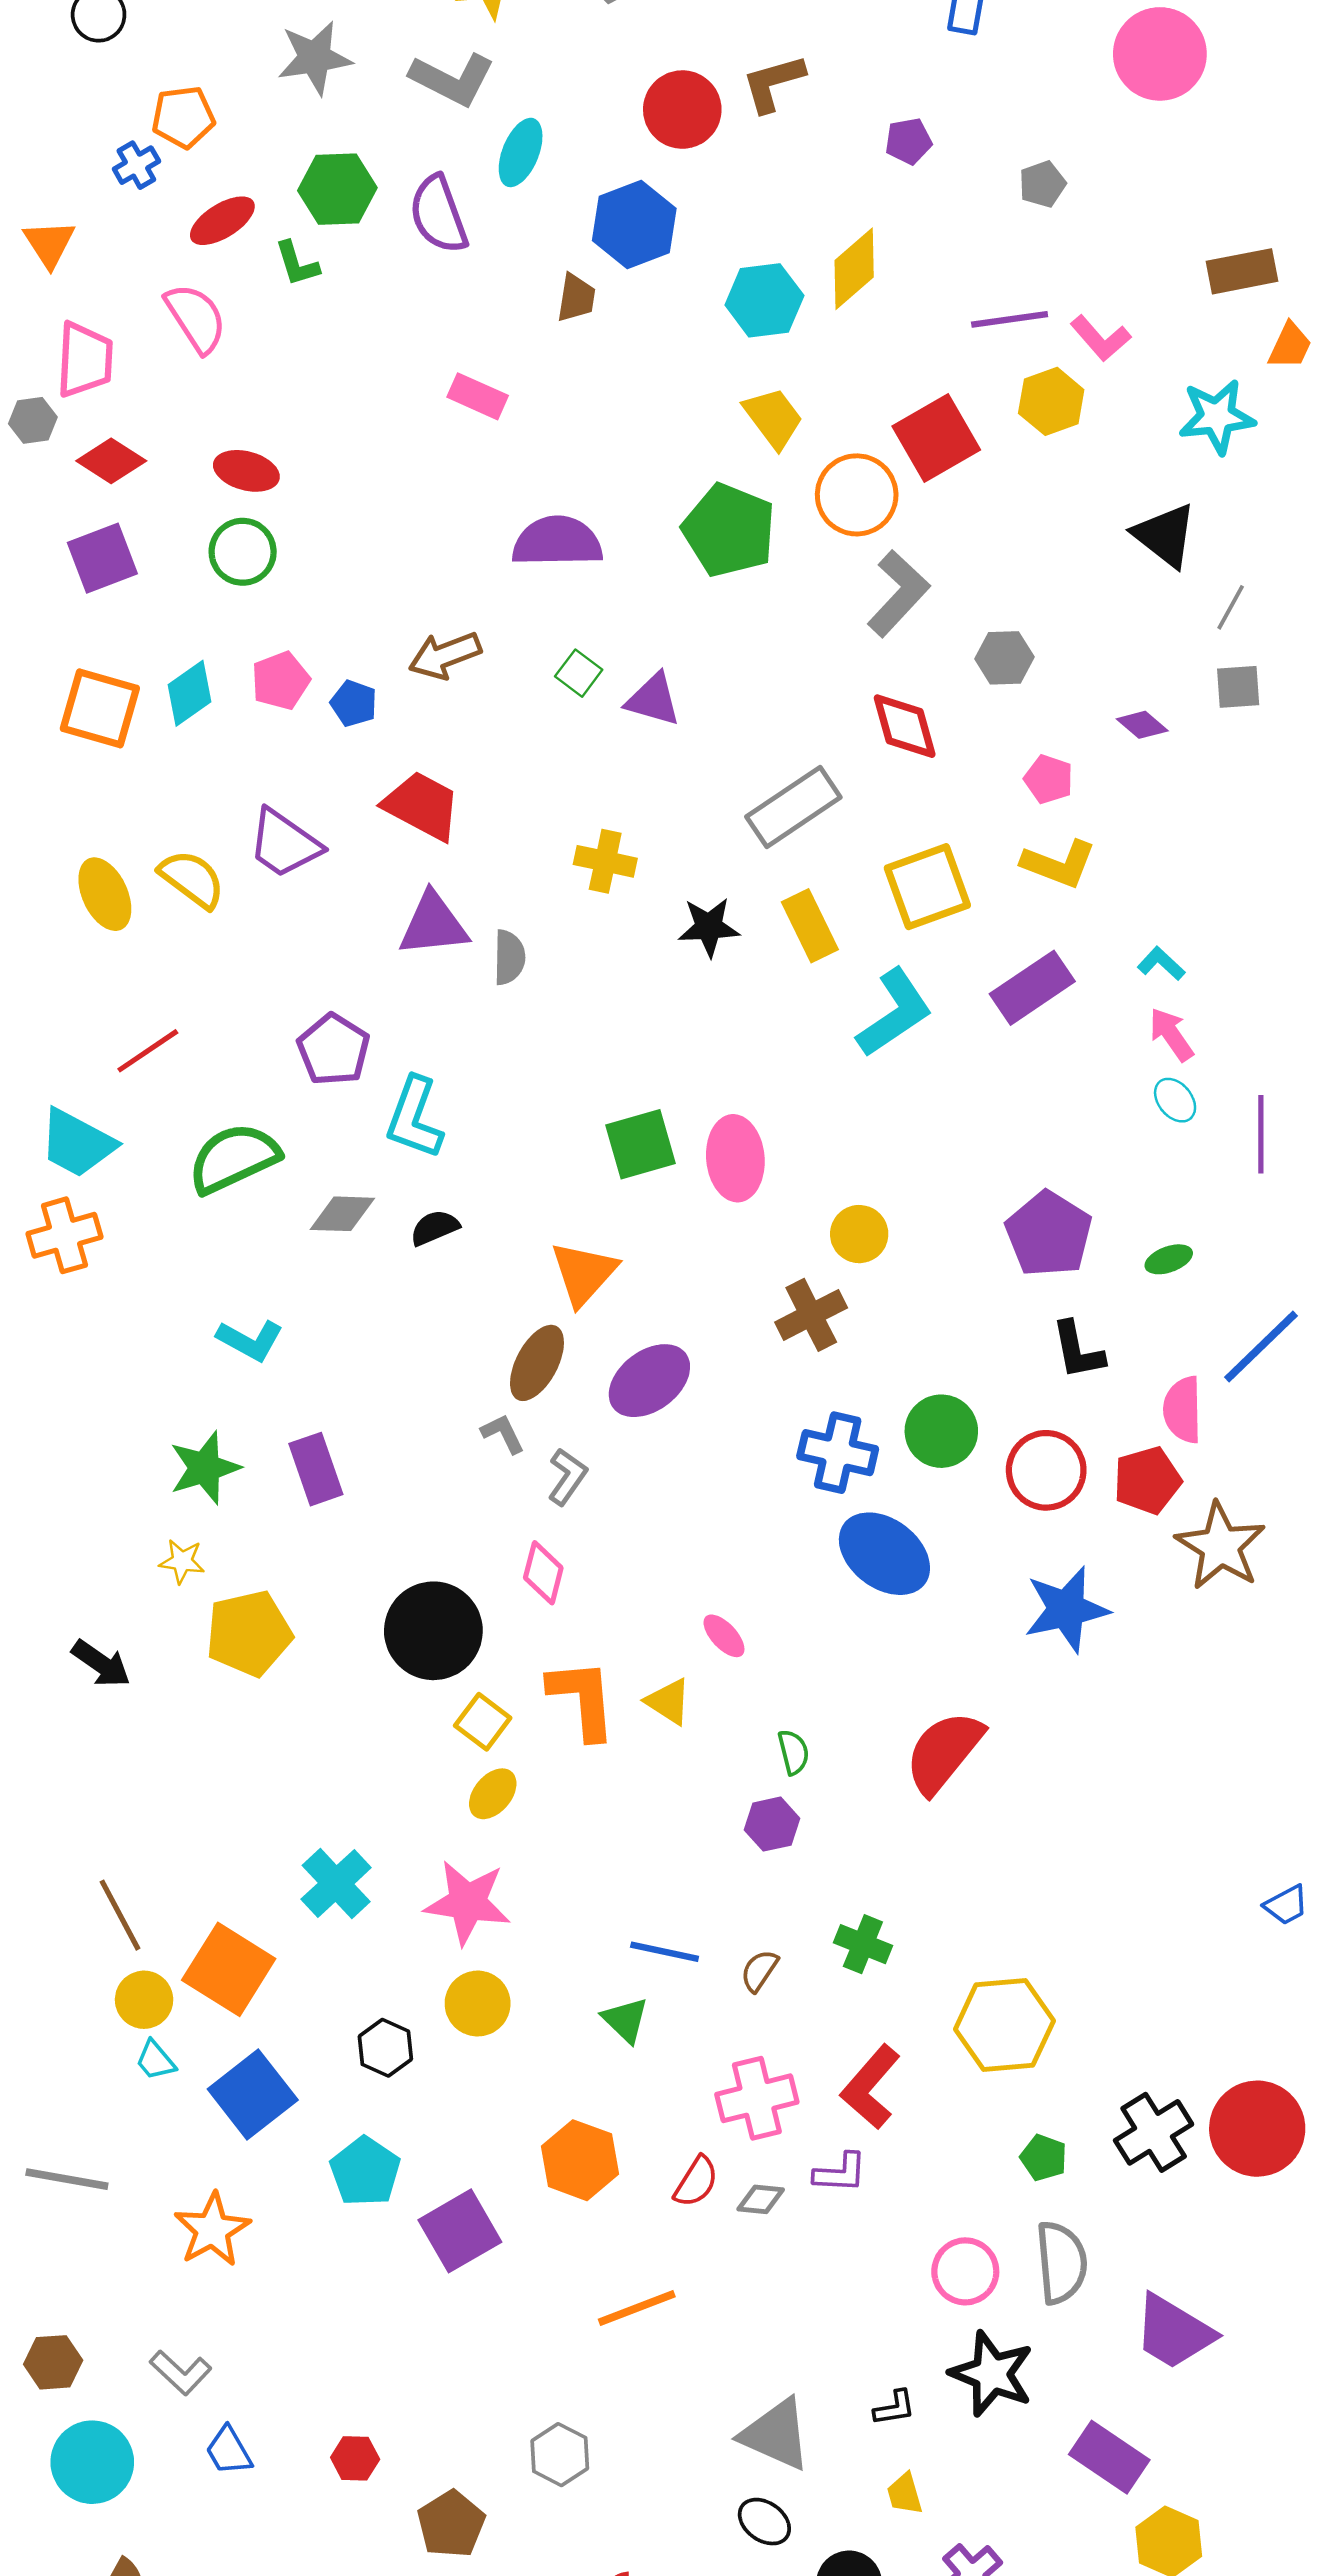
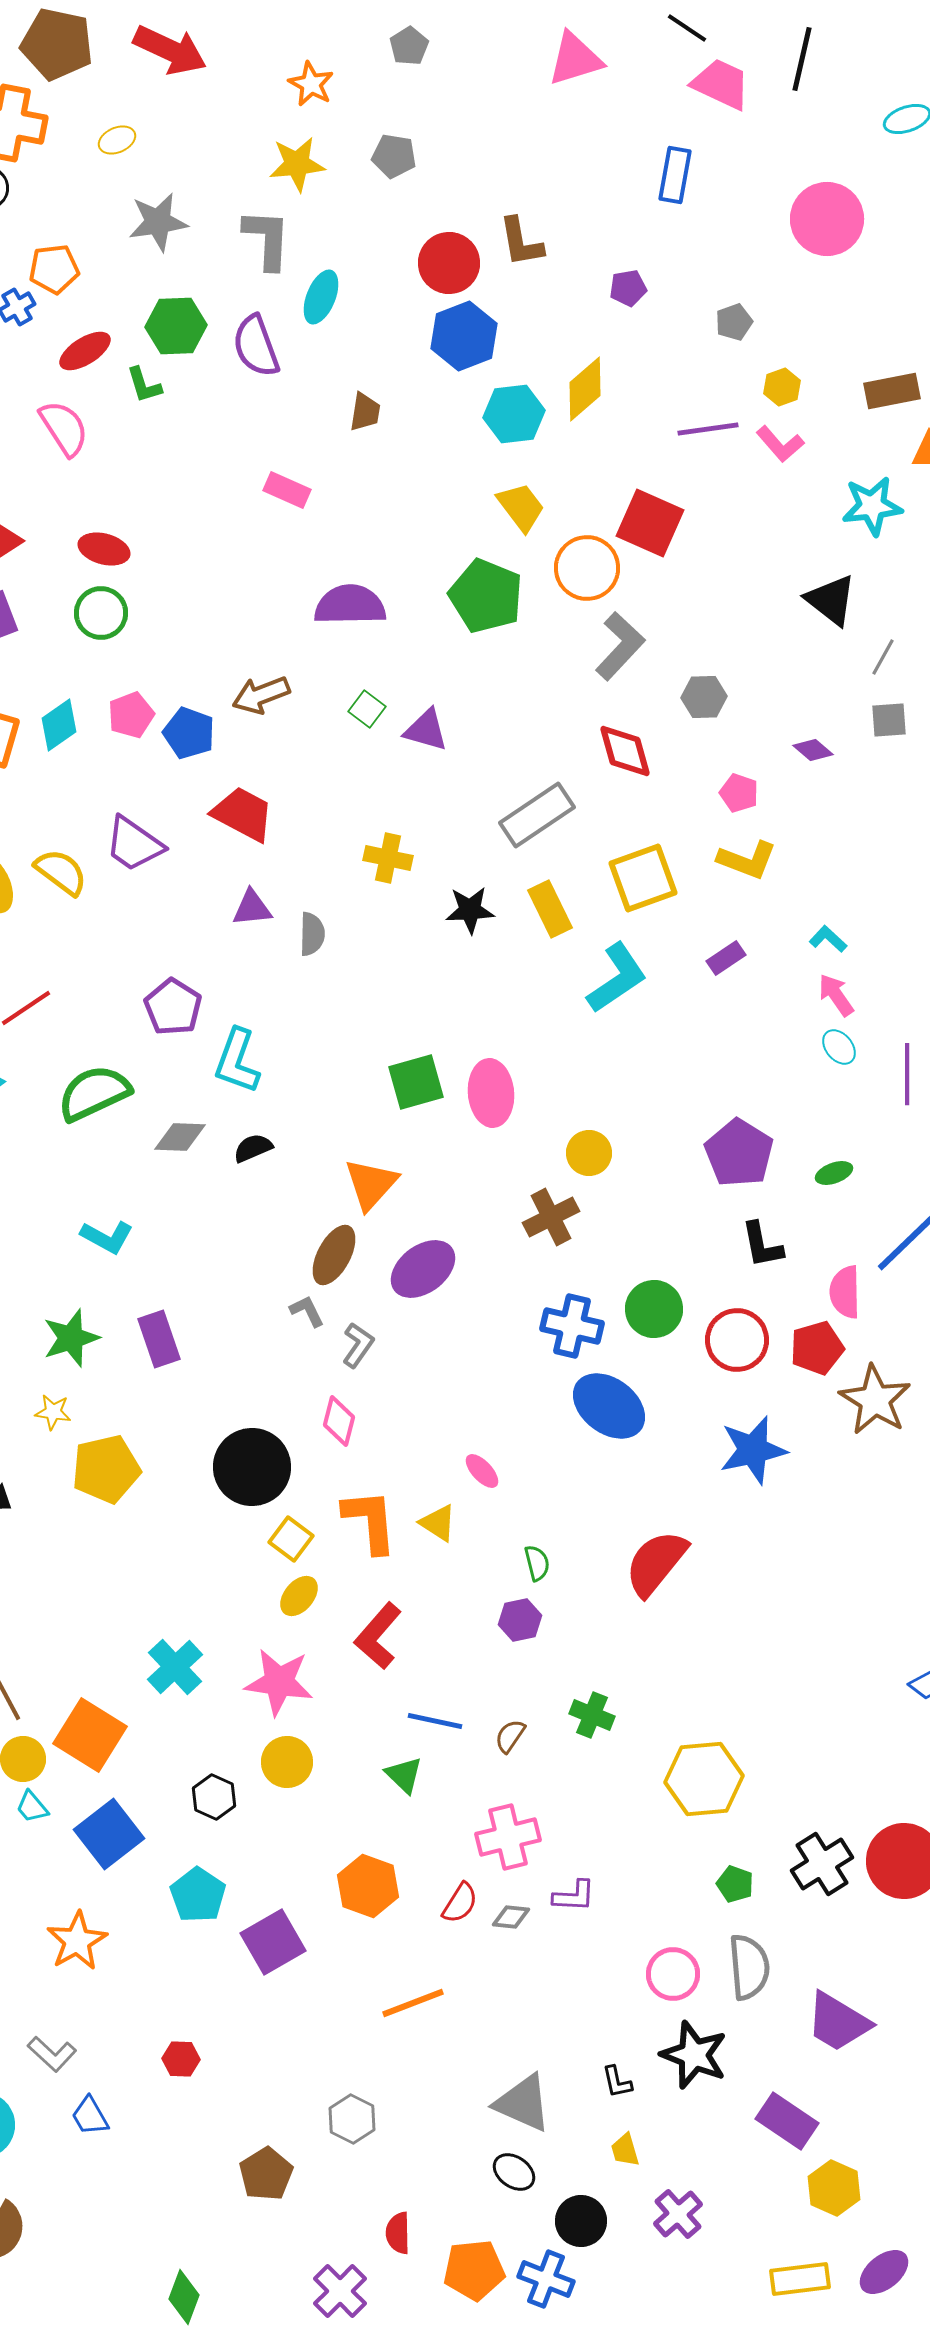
gray L-shape: (452, 79) -> (267, 239), turned -114
brown L-shape: (773, 83) -> (521, 242), turned -84
blue hexagon: (634, 225) -> (464, 336), moved
yellow hexagon: (1051, 401) -> (782, 387), moved, size x0.7
red square: (936, 438) -> (650, 523), turned -36
blue pentagon: (354, 703) -> (189, 733), size x1.4
purple triangle: (433, 924) -> (252, 908), size x0.7
purple rectangle: (1032, 988) -> (726, 958), size x0.6
red L-shape: (871, 2087) -> (378, 1636), moved
black L-shape: (895, 2408) -> (617, 2082), turned 87
red hexagon: (355, 2458) -> (181, 2059), moved

